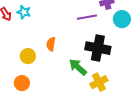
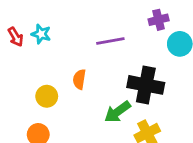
purple line: (87, 17) -> (110, 41), moved
green arrow: (78, 67) -> (117, 112), turned -78

